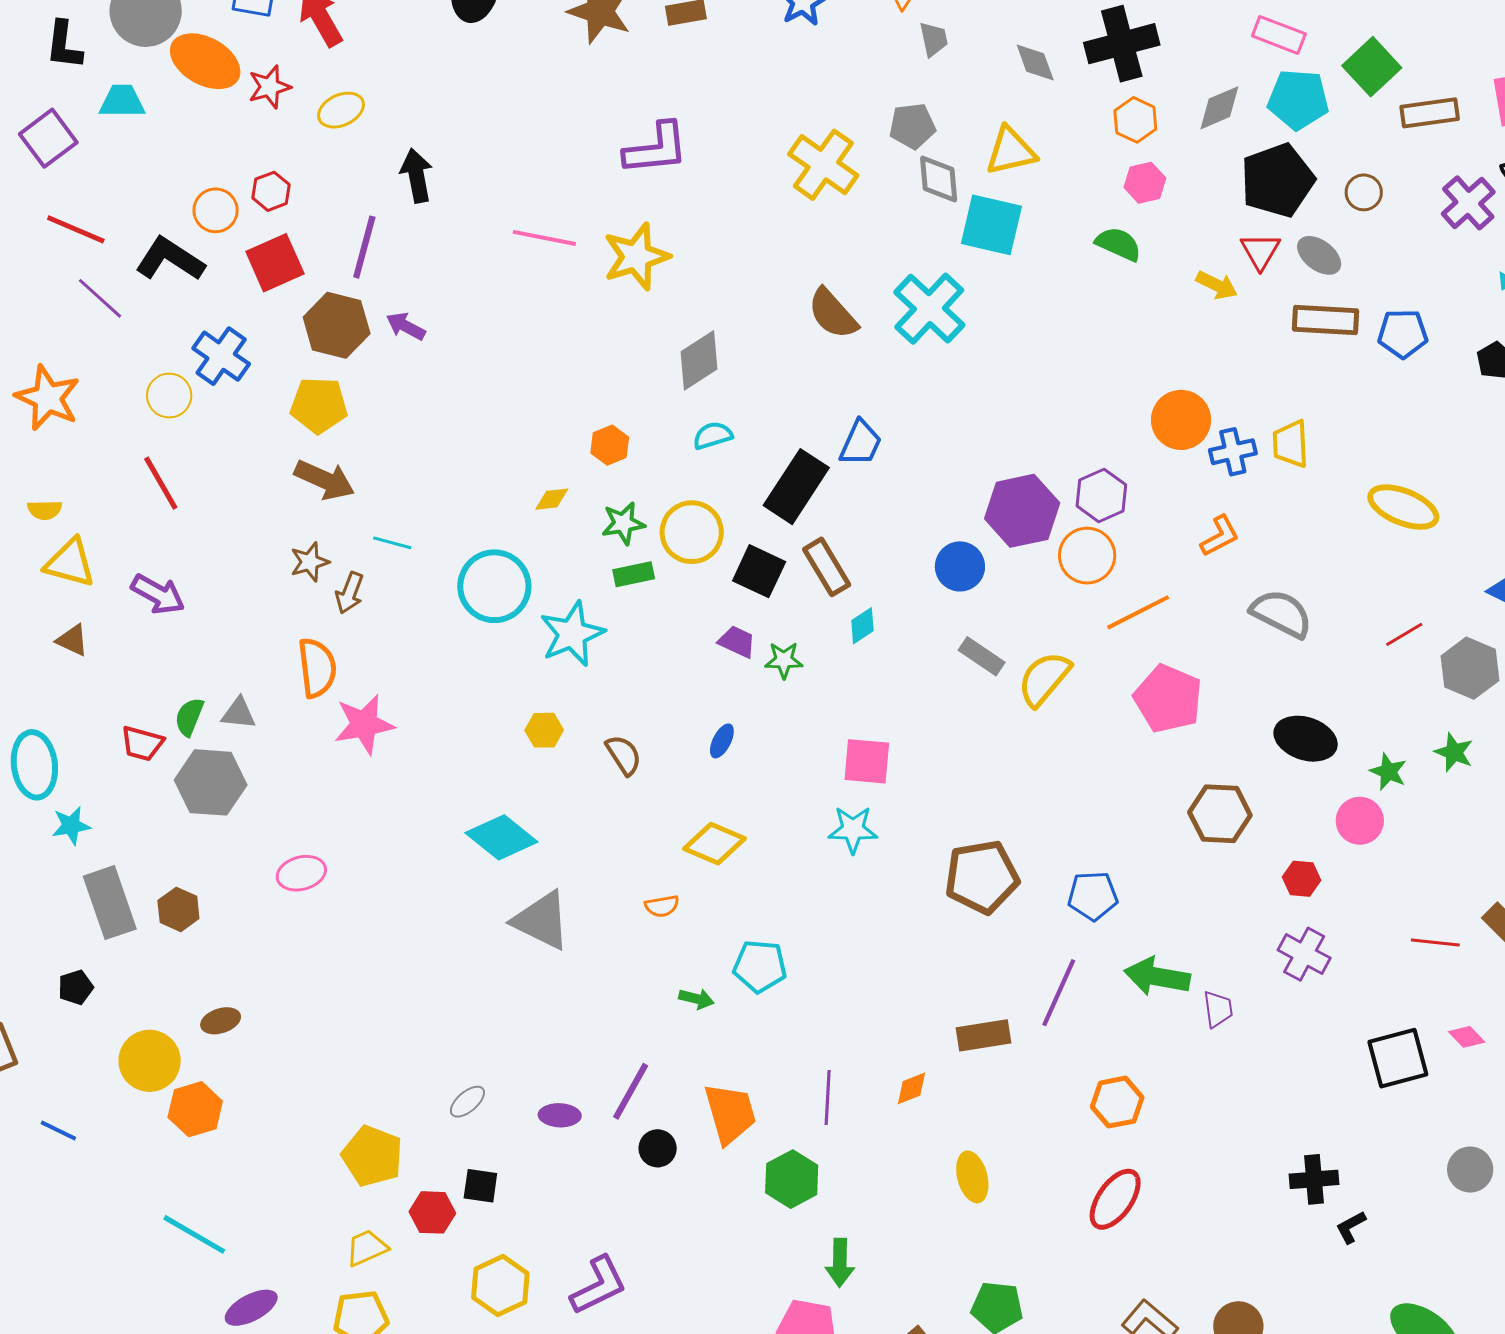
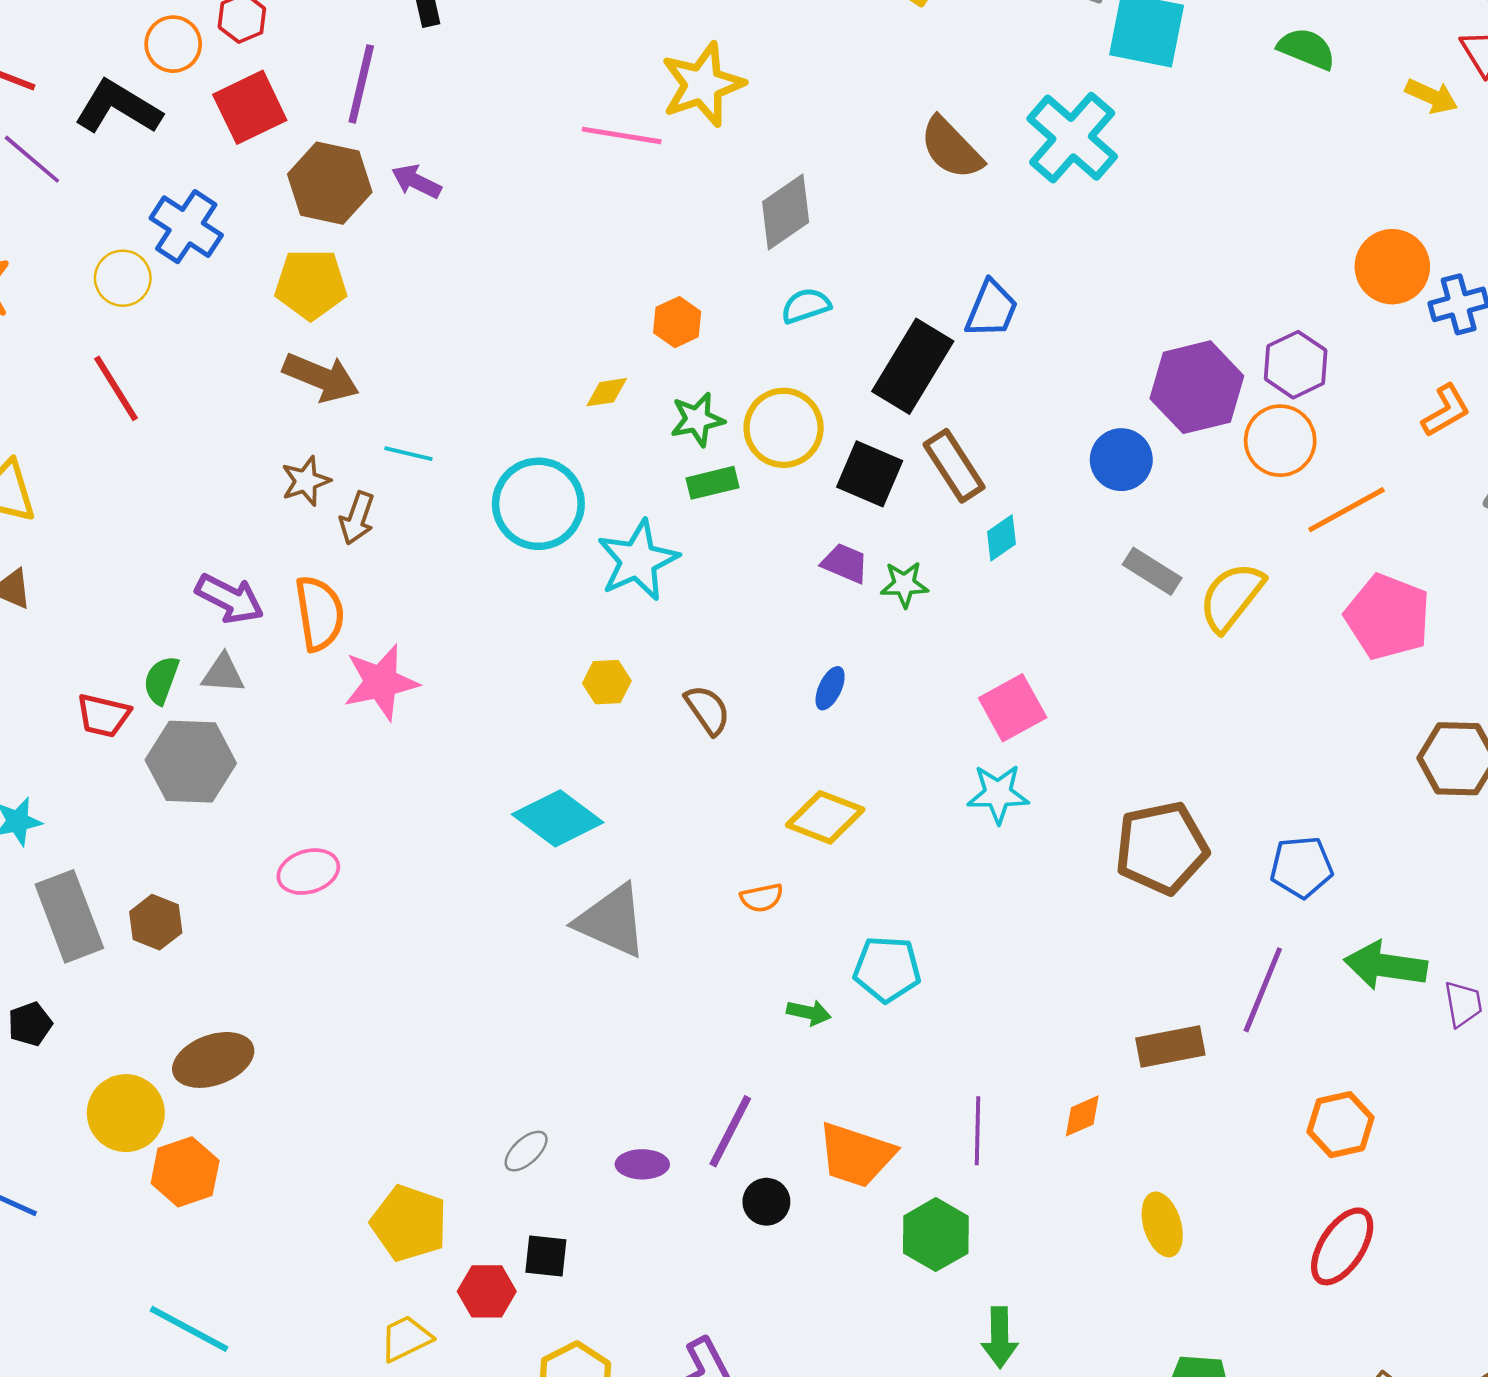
pink line: (544, 238) -> (622, 135), moved
purple arrow: (158, 594) -> (230, 599), moved
pink square: (867, 761) -> (1013, 708), turned -32
brown ellipse: (221, 1021) -> (213, 1060), size x1.6
orange trapezoid: (730, 1113) -> (856, 1155), turned 126

